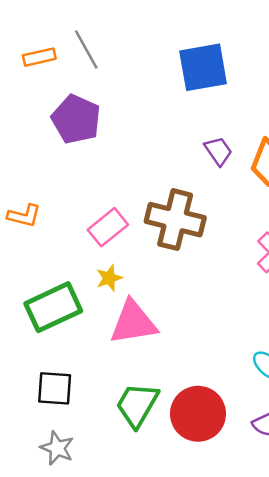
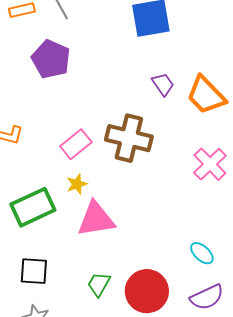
green trapezoid: (137, 405) -> (99, 284), size x0.7

